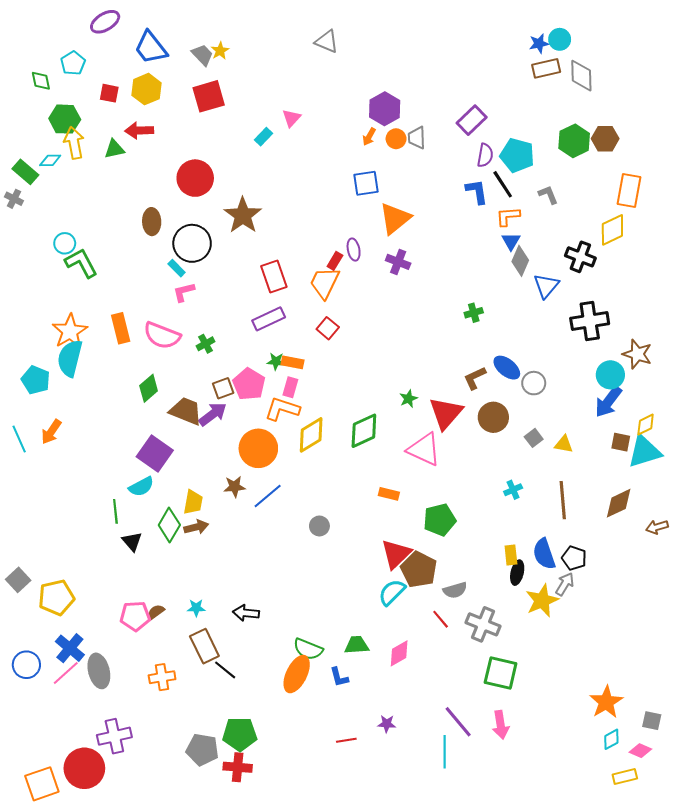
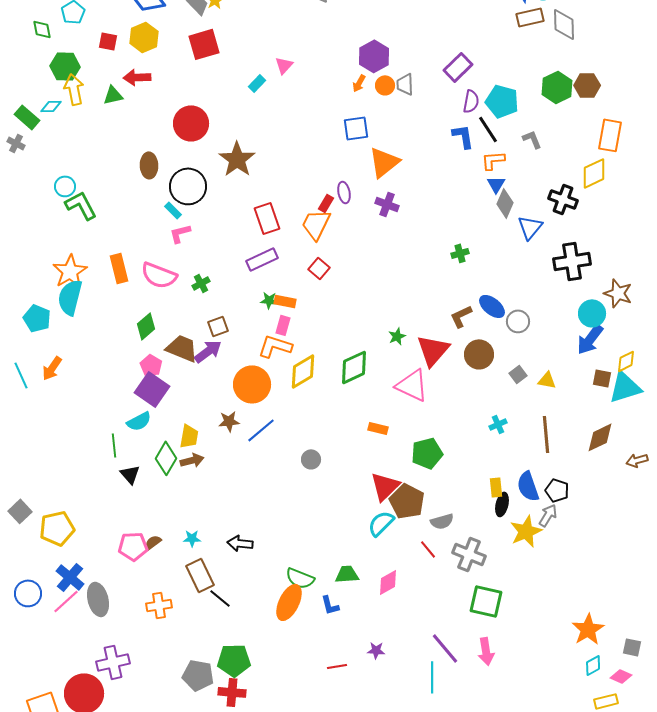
pink pentagon: (249, 384) -> (151, 365), moved, size x0.7

